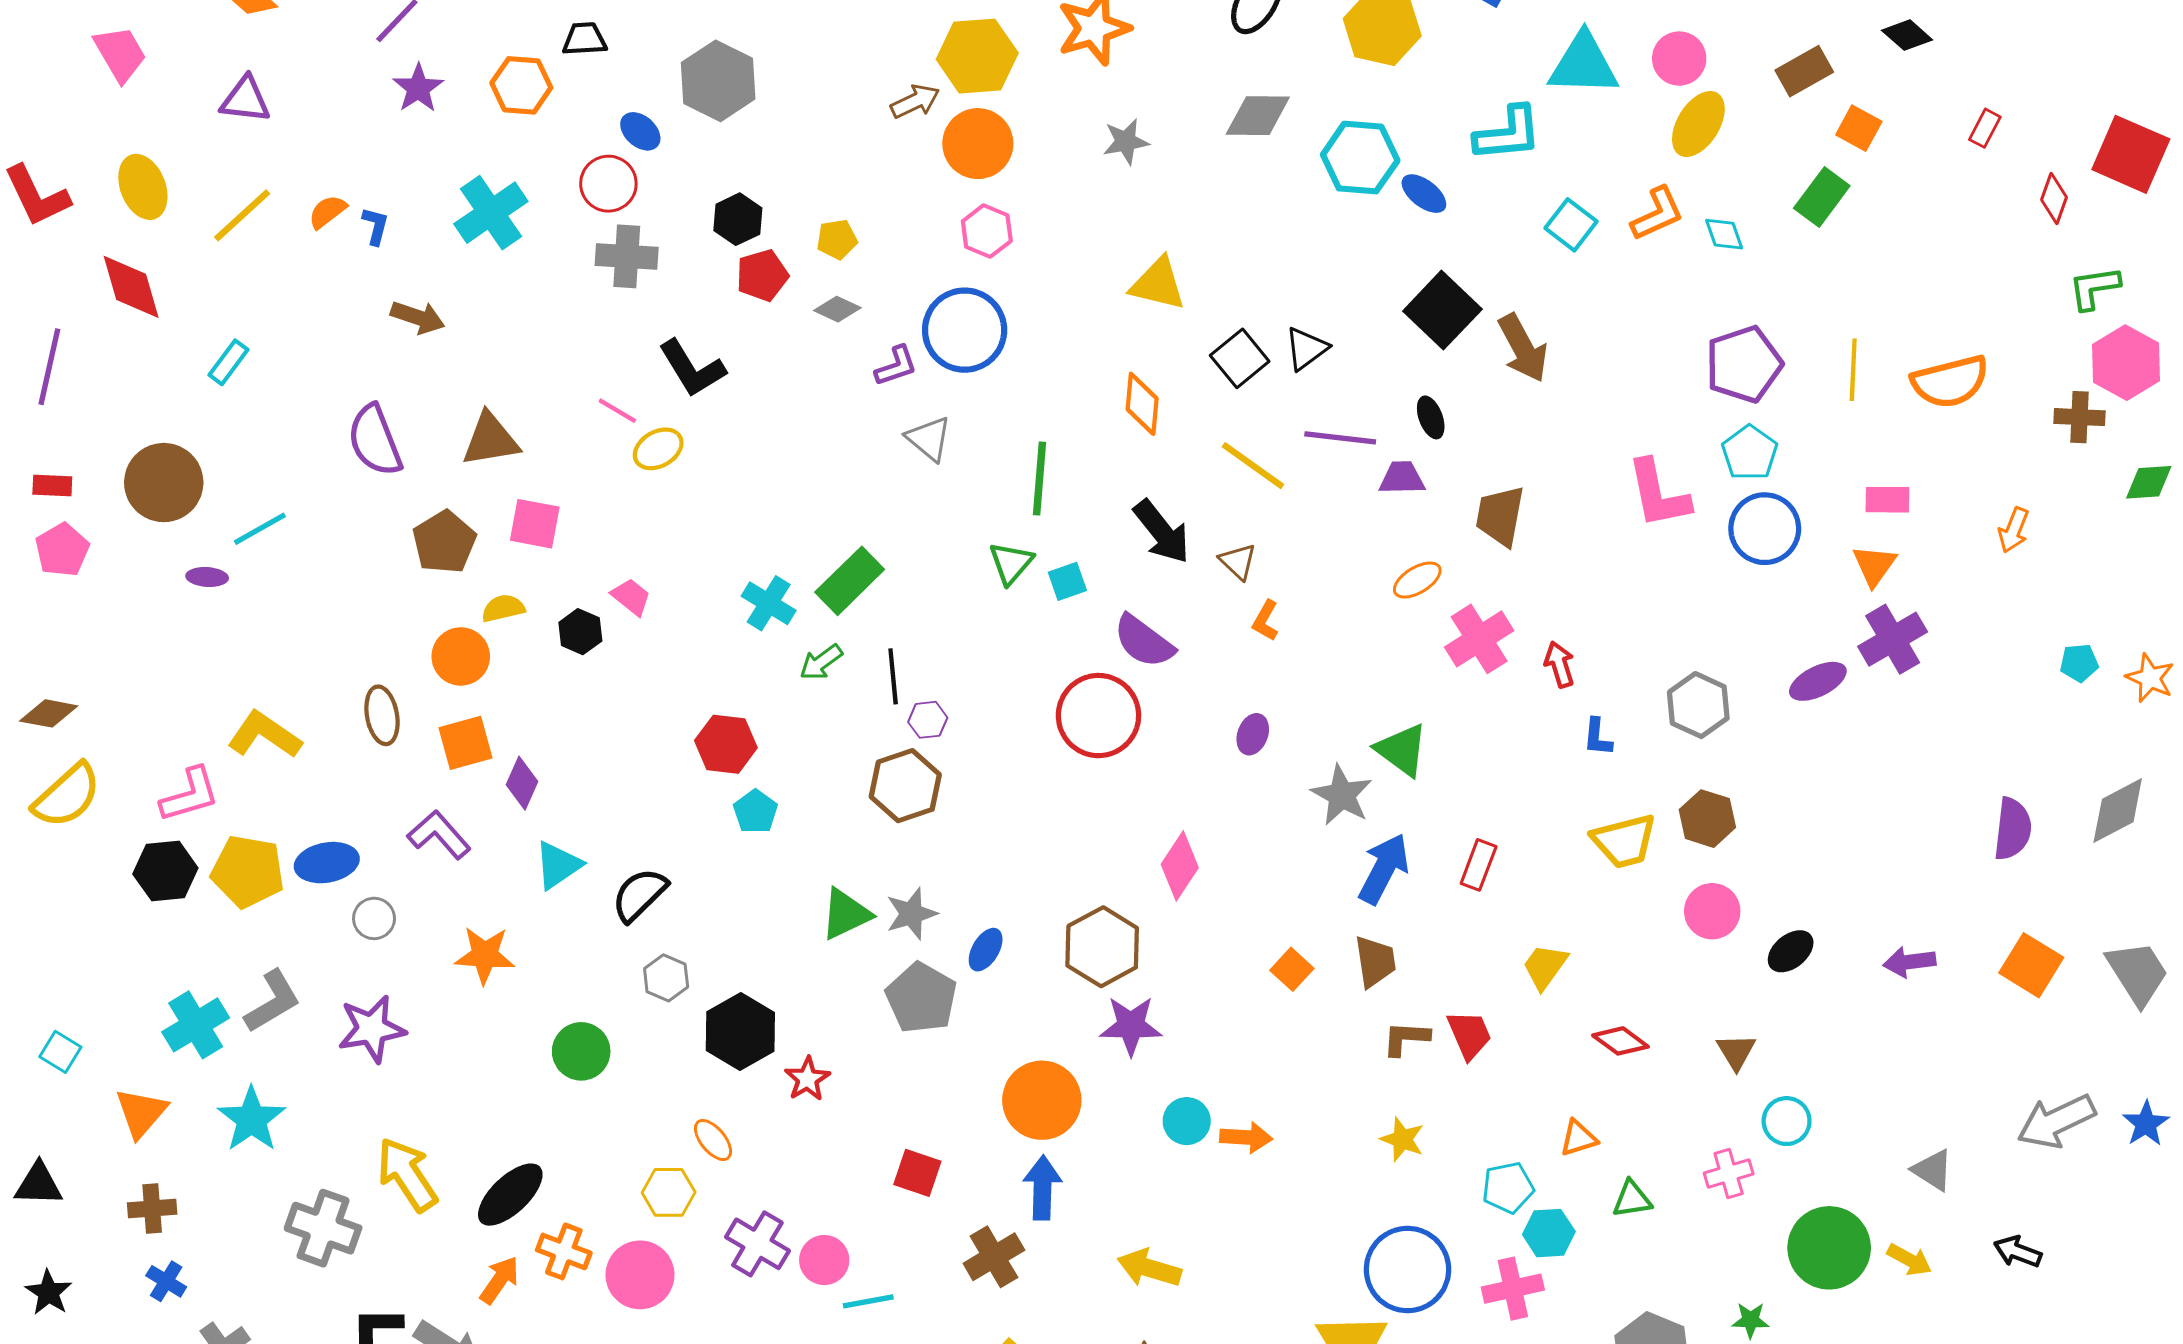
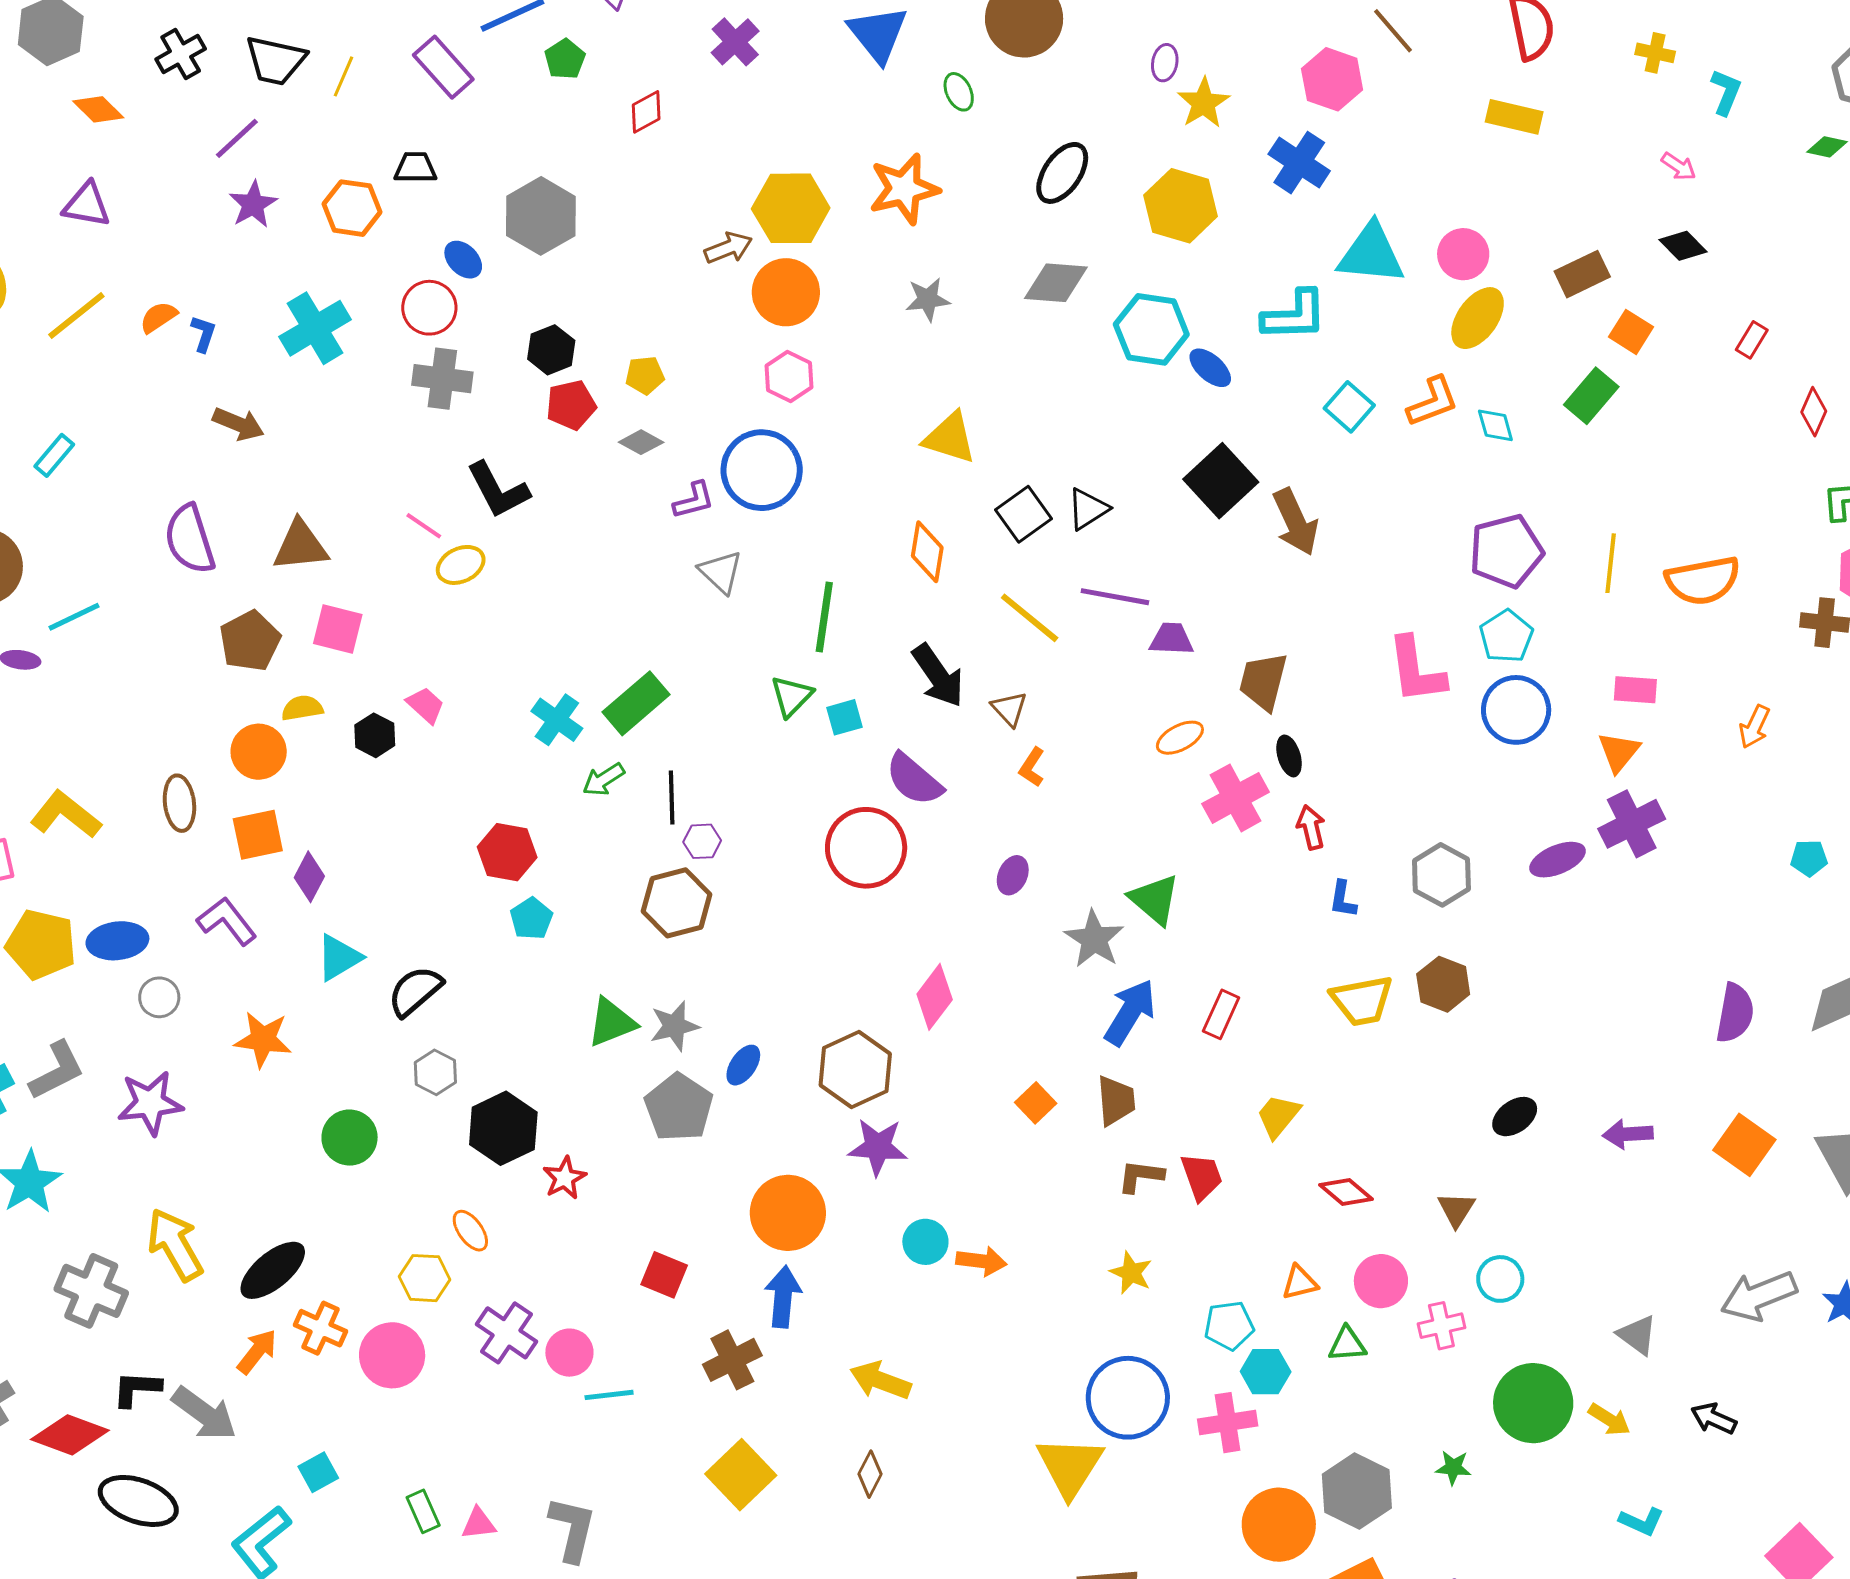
black ellipse: (1431, 417) -> (1289, 756), moved
pink circle: (1712, 911) -> (1381, 1281), moved

